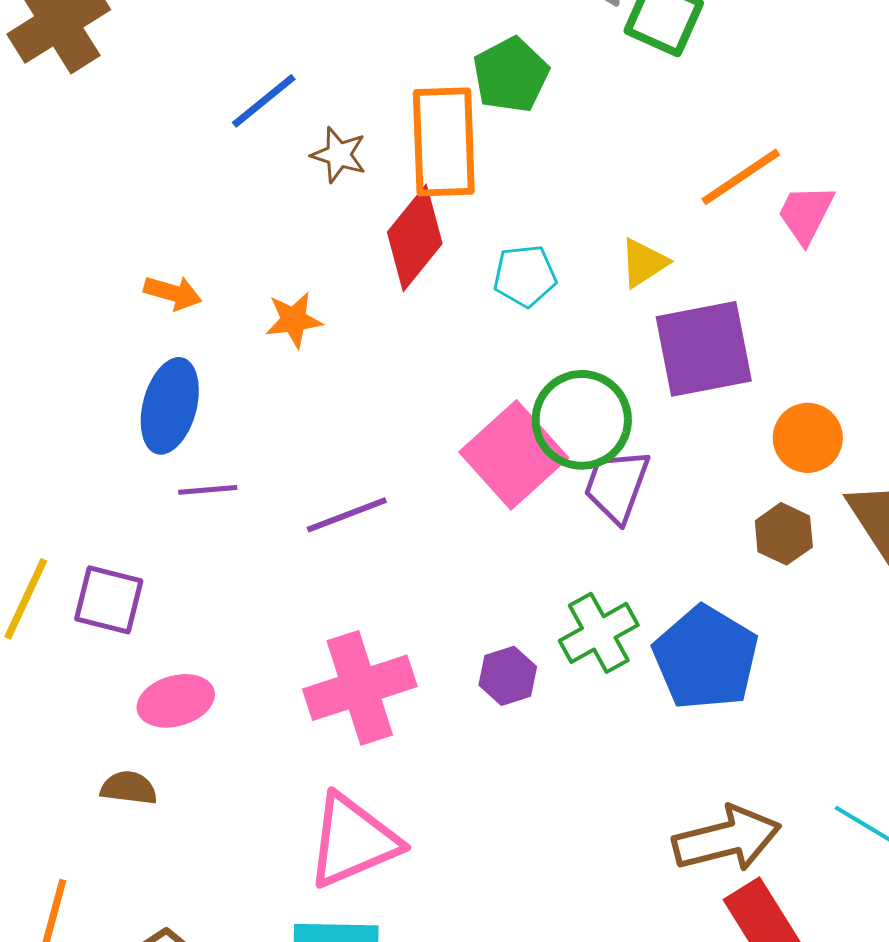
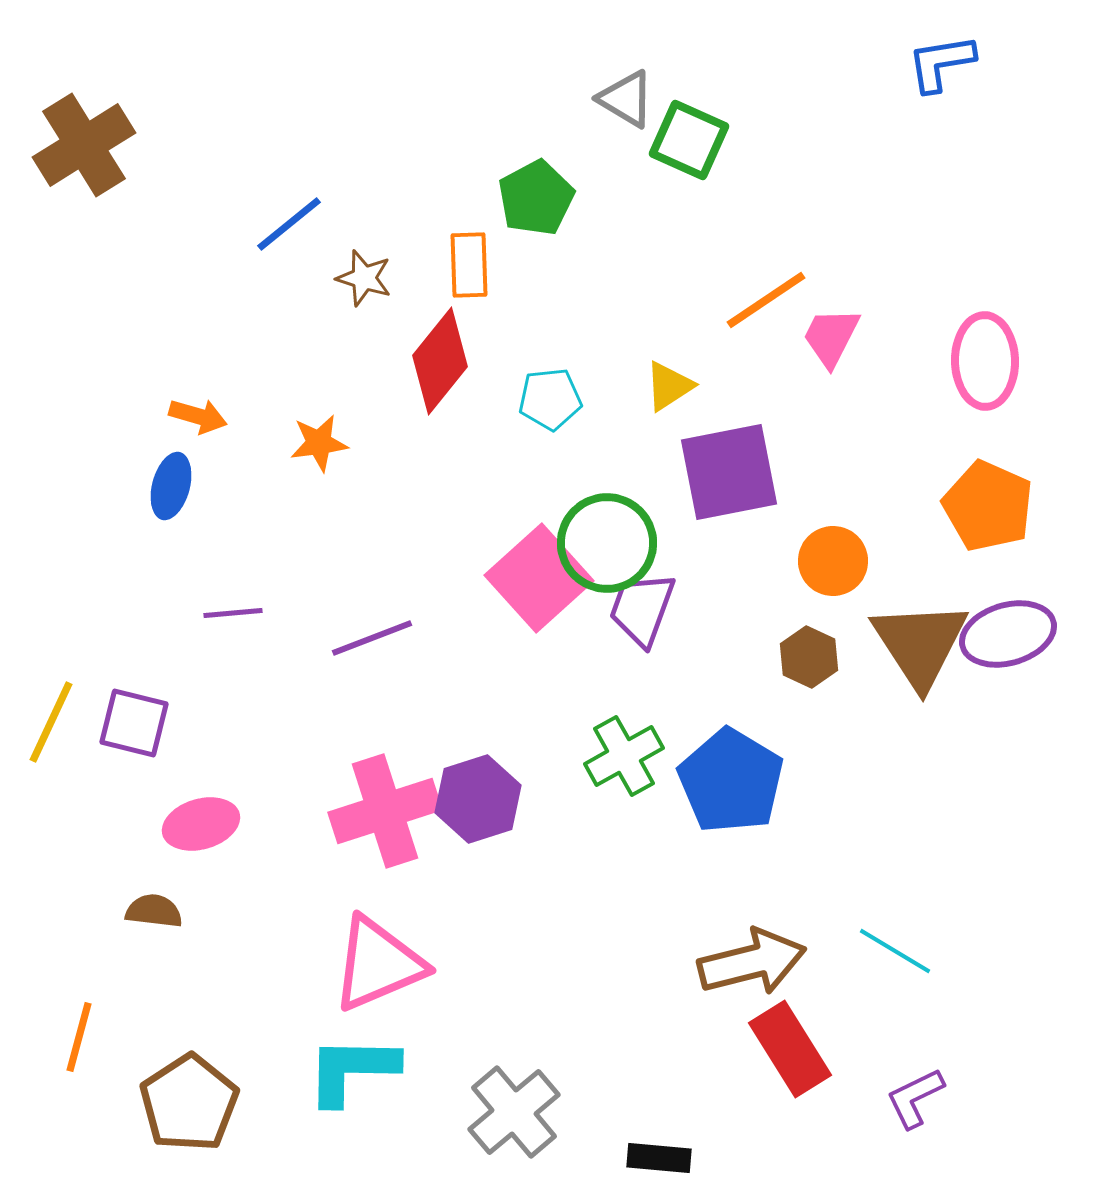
orange rectangle: (444, 142) -> (469, 265), size x0.6
blue ellipse: (170, 406) -> (171, 486), moved, size x0.7
purple hexagon: (508, 676) -> (478, 799), moved, size x1.5

